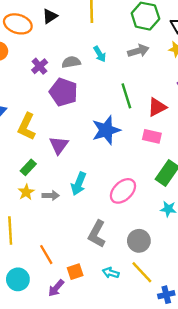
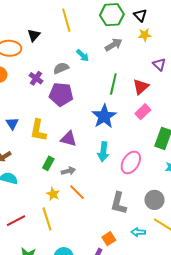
green line: (126, 96) -> (113, 84), turned 45
pink rectangle: (152, 136) -> (143, 112), turned -42
purple triangle: (59, 145) -> (69, 139), turned -36
cyan arrow: (79, 184) -> (103, 152), moved
yellow star: (26, 192) -> (53, 194), moved
gray arrow: (51, 195) -> (68, 171), moved
orange line: (46, 255) -> (77, 192), moved

